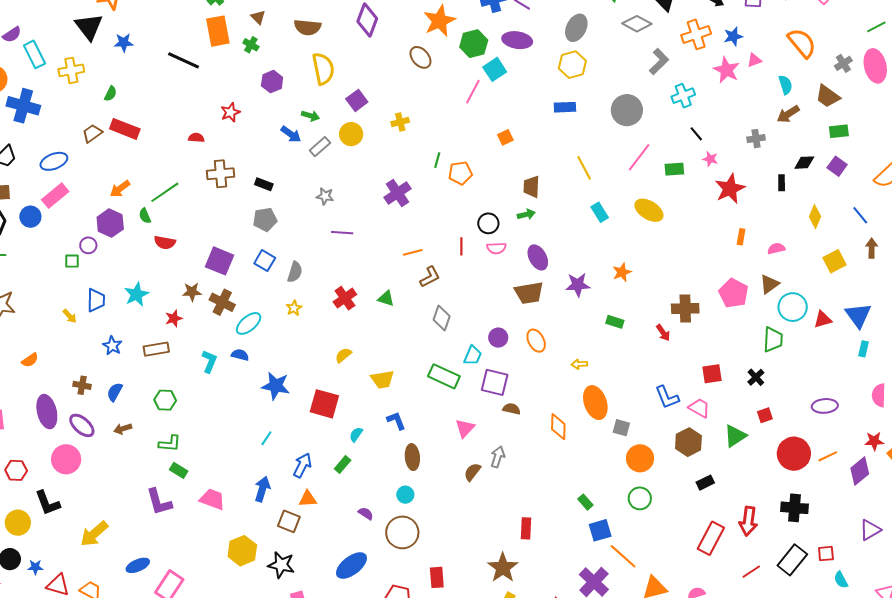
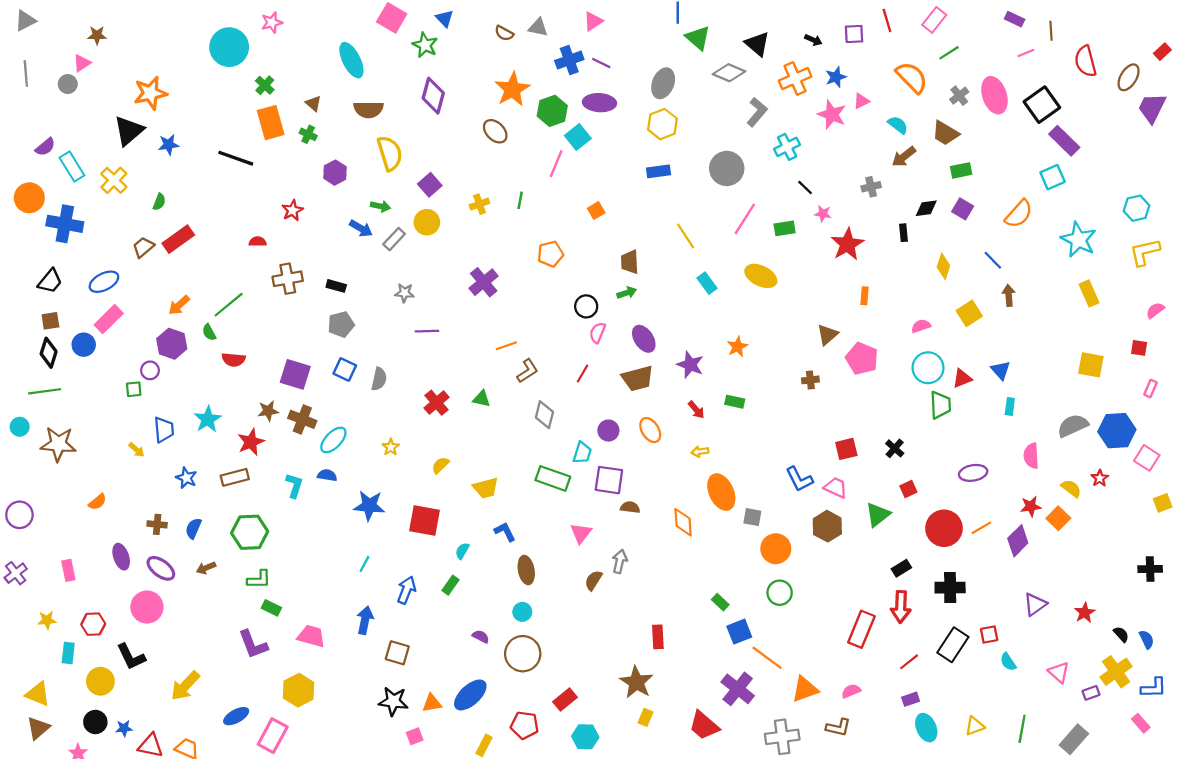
black triangle: (89, 27) -> (129, 131), turned 32
green line: (876, 27) -> (949, 53), moved
yellow cross: (71, 70) -> (114, 180), turned -30
cyan semicircle: (785, 85) -> (898, 125), turned -30
red rectangle: (125, 129) -> (178, 239), turned -52
green line: (437, 160) -> (520, 200), moved
red line: (461, 246) -> (583, 374), moved, turned 36
pink semicircle: (496, 248) -> (597, 333), turned 120
pink semicircle: (776, 249) -> (921, 326), moved
brown triangle: (769, 284) -> (828, 335), moved
purple star: (578, 285) -> (690, 365), turned 30
yellow star: (294, 308) -> (391, 447), moved
brown cross: (685, 308) -> (810, 380), size x0.6
blue triangle: (858, 315) -> (1001, 370), size x0.7
red star: (174, 318) -> (251, 442), size x1.4
red arrow: (663, 333) -> (696, 410), moved
green trapezoid: (773, 340) -> (940, 405), moved
green hexagon: (165, 400) -> (250, 532), size x1.5
purple ellipse: (47, 412) -> (121, 557), size x0.7
black rectangle: (705, 483) -> (901, 568), moved
orange triangle: (308, 499) -> (432, 703), moved
yellow hexagon: (242, 551) -> (299, 690), moved
red rectangle: (437, 577) -> (565, 699), turned 60

